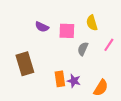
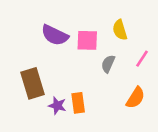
purple semicircle: (42, 27) -> (55, 35), size x1.5
purple star: (74, 81) -> (57, 106), moved
orange semicircle: (101, 88) -> (135, 98), moved

